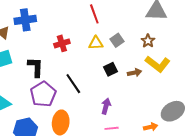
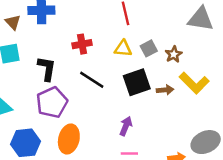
brown star: (148, 41) -> (174, 54), moved
black square: (111, 69) -> (137, 82), size x1.6
black line: (73, 84) -> (92, 80), moved, turned -30

